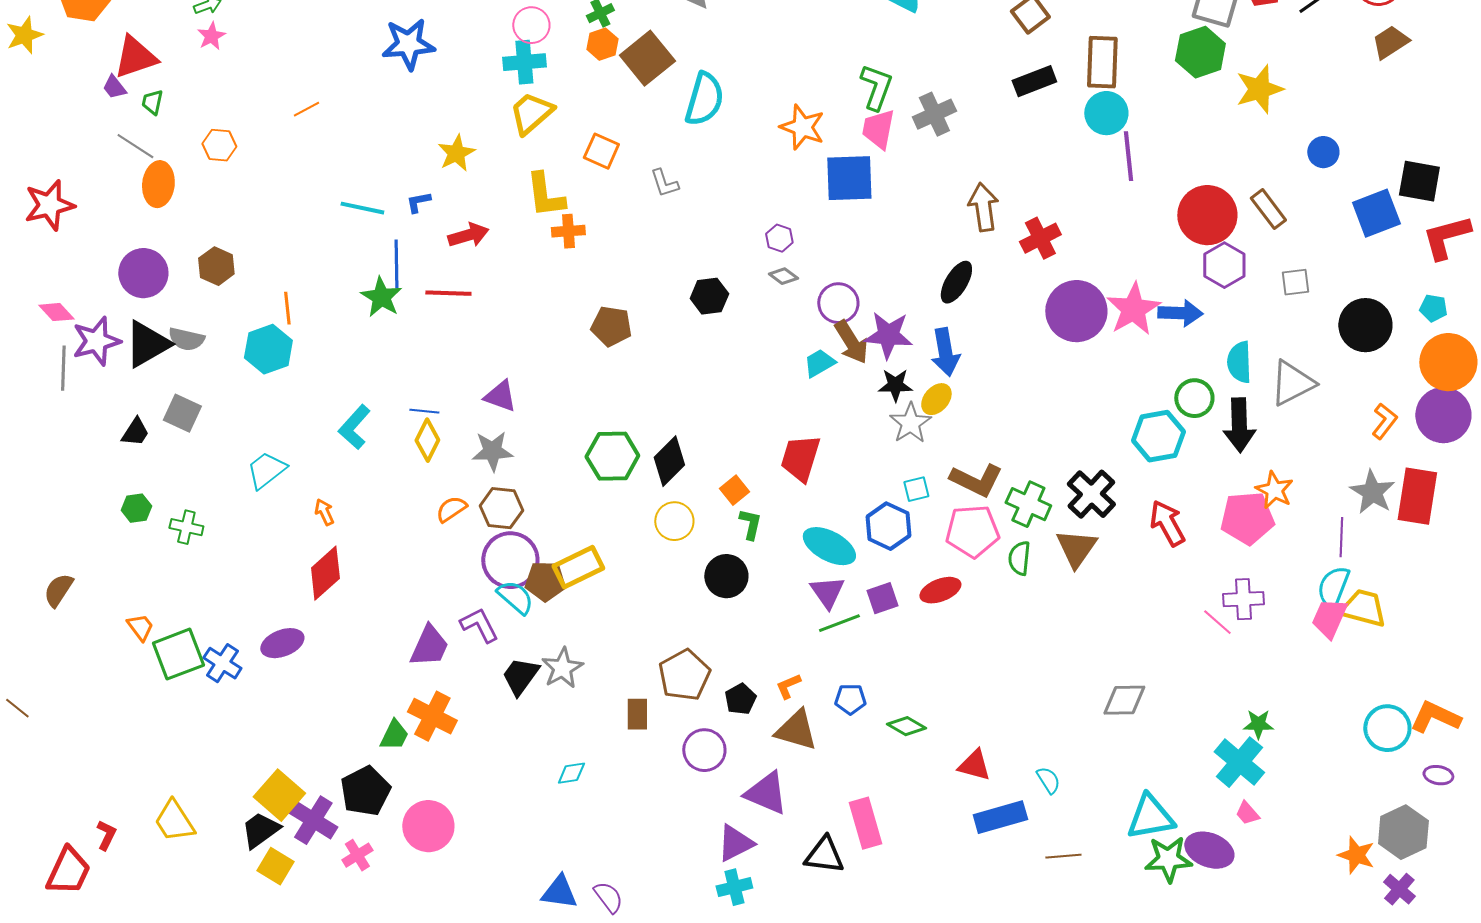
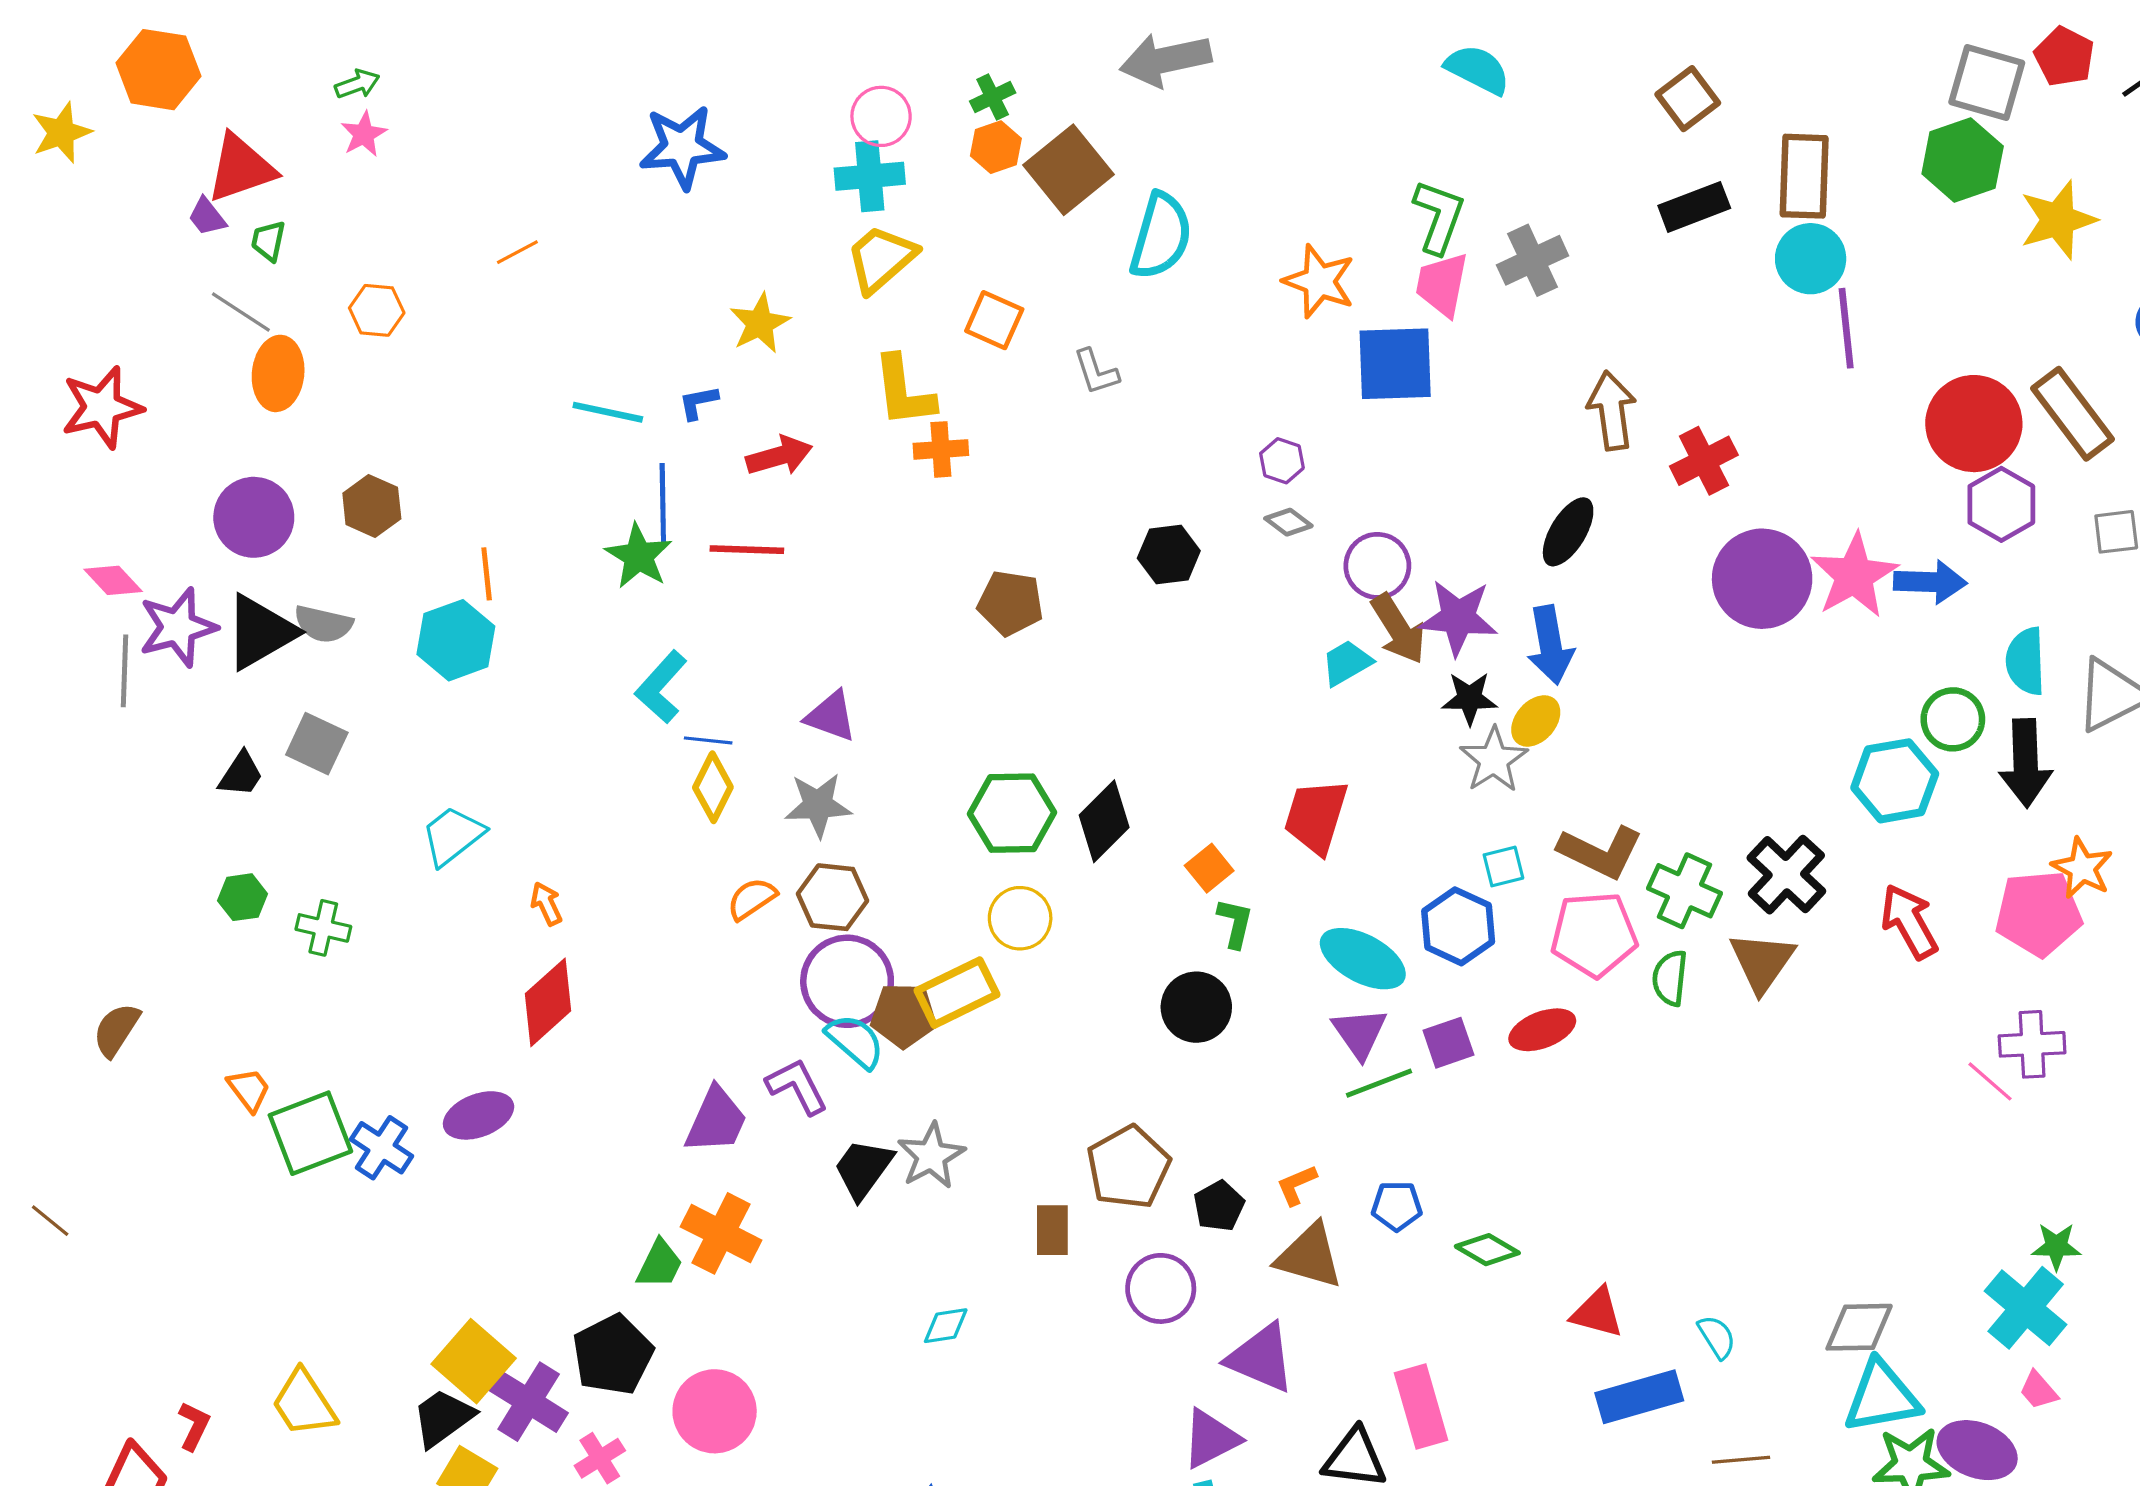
brown rectangle: (1268, 209) -> (2072, 414), size x1.4
cyan L-shape: (354, 427) -> (661, 687), moved
yellow circle: (674, 521) -> (1020, 918), moved
gray diamond: (1124, 700) -> (1859, 1327), moved

